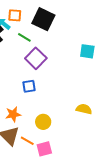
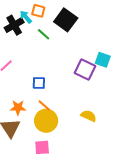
purple square: (36, 58) -> (85, 69), moved, turned -30
yellow circle: (43, 122) -> (46, 121), size x1.5
orange line: (27, 141) -> (44, 106), moved

